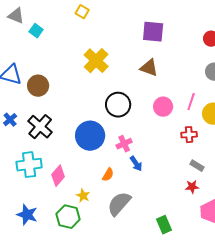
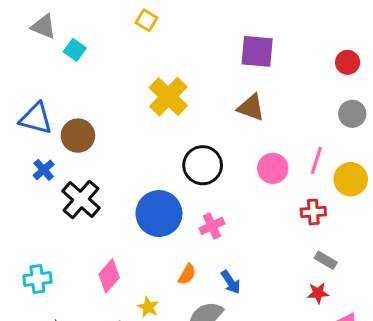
blue cross: (10, 120) -> (44, 170), moved
blue arrow: (136, 164) -> (231, 282), moved
cyan cross: (29, 165) -> (37, 279), moved, size x0.7

